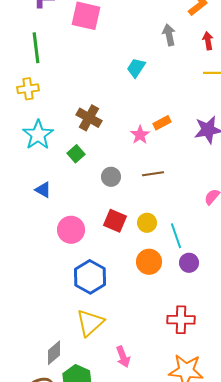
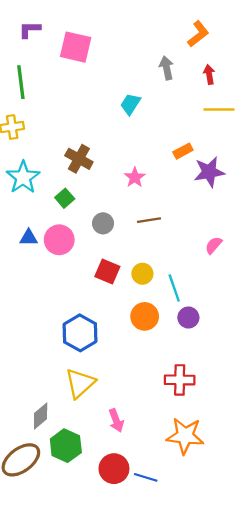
orange rectangle: (162, 123) -> (183, 151), moved
blue triangle: (43, 190) -> (29, 238), turned -30
pink circle: (71, 230) -> (59, 240), moved

